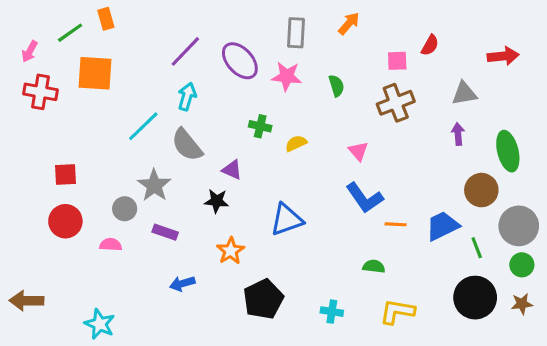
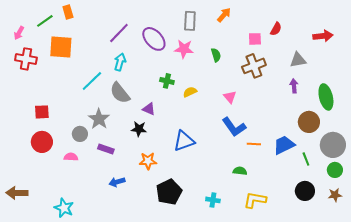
orange star: (231, 251) -> (148, 161), turned 30
black circle: (475, 298) -> (305, 191), size x0.7

